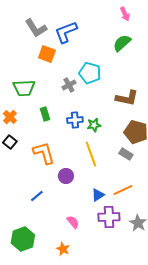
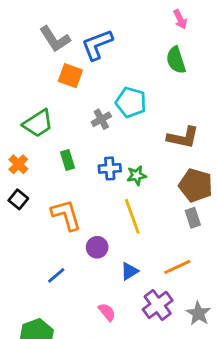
green semicircle: (122, 43) -> (176, 60), turned -66
green trapezoid: (24, 88) -> (38, 123), turned -30
gray rectangle: (126, 154) -> (193, 218), moved, turned 40
blue triangle: (98, 195) -> (129, 271), moved
purple cross: (109, 217) -> (158, 305), turned -35

